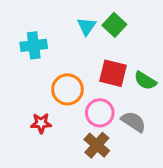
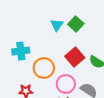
cyan cross: (34, 45) -> (21, 51), moved
red square: (113, 73) -> (75, 57), turned 36

